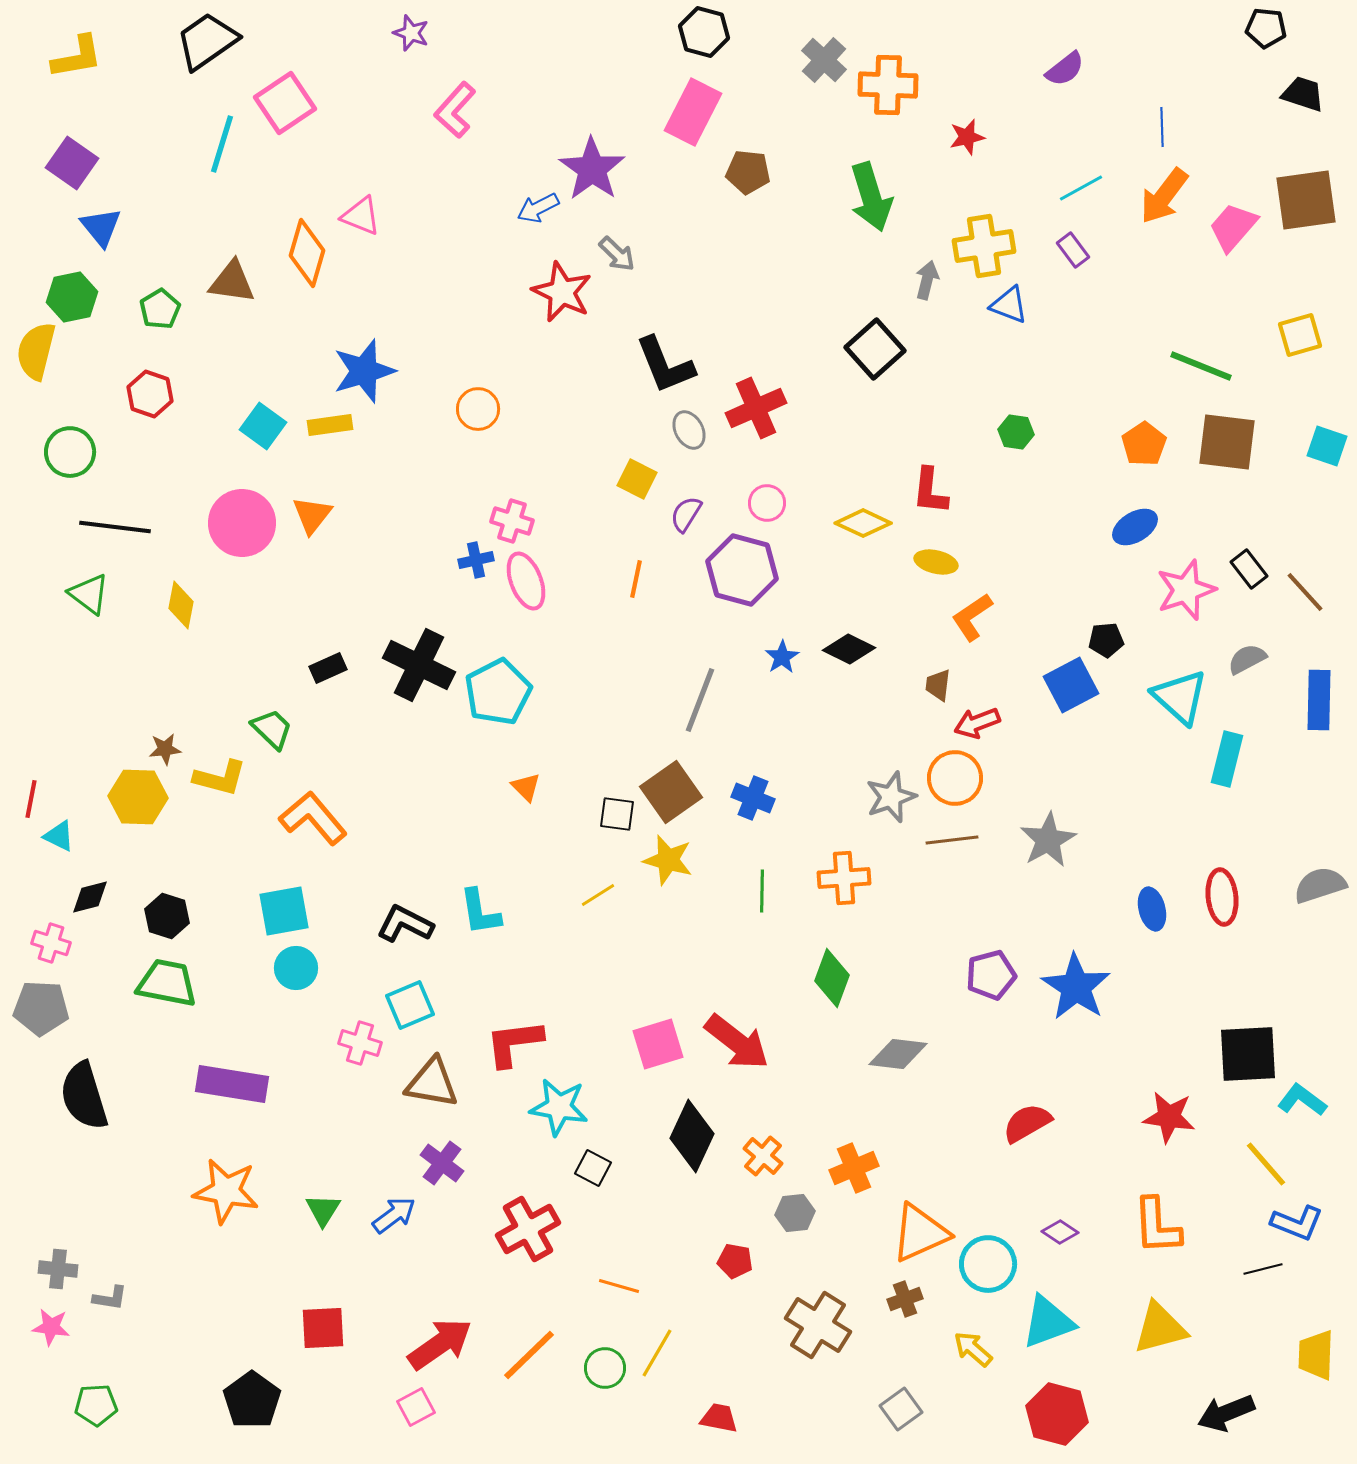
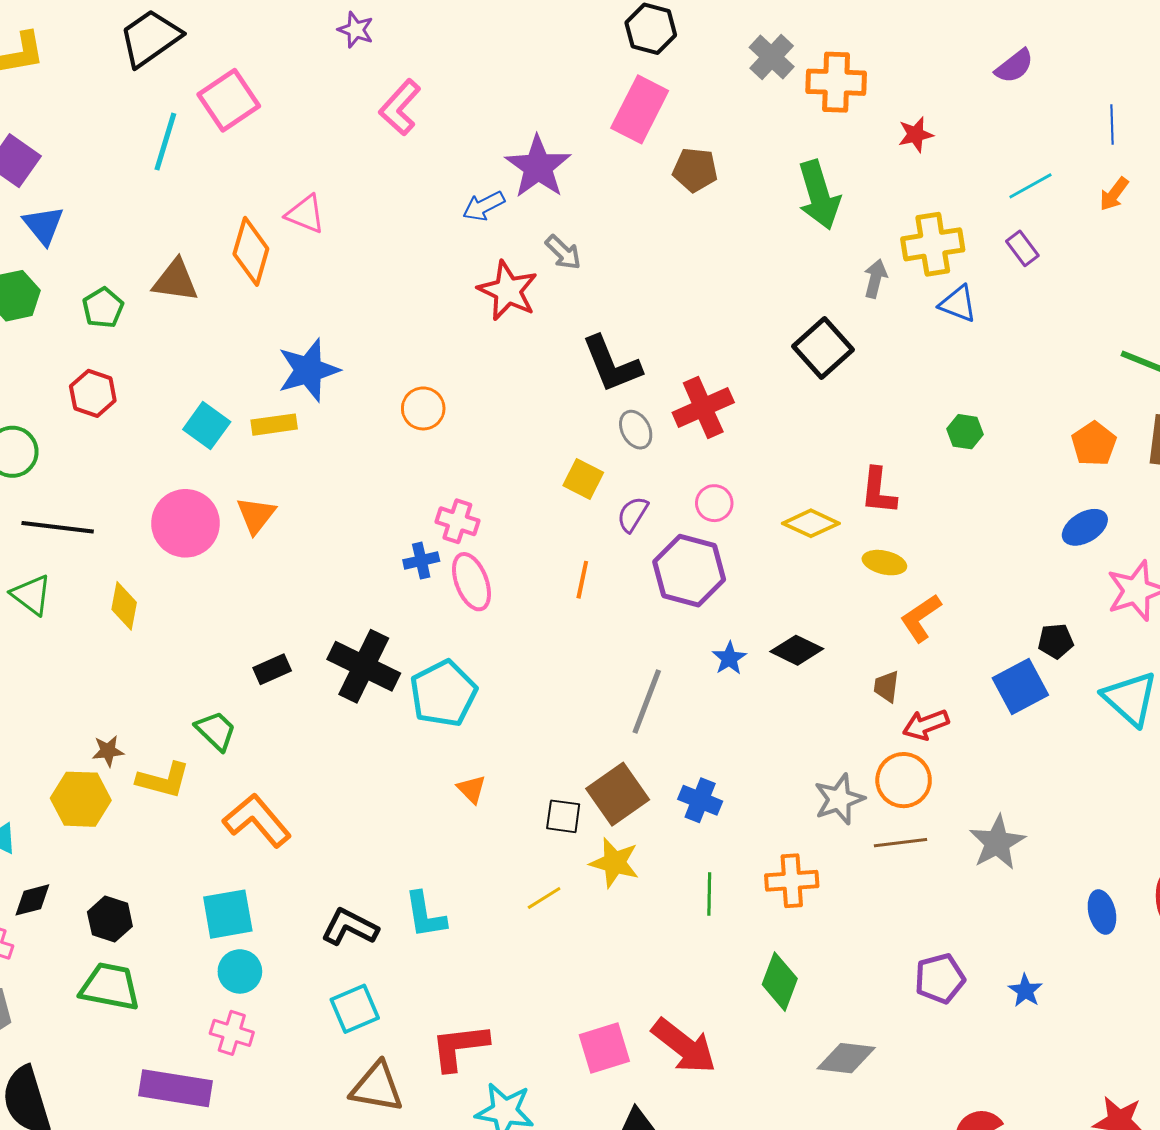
orange arrow: (1164, 196) -> (1114, 194), size x0.6
blue star: (1076, 987) -> (1025, 991), size x0.5
pink cross: (360, 1043) -> (232, 1033), moved

